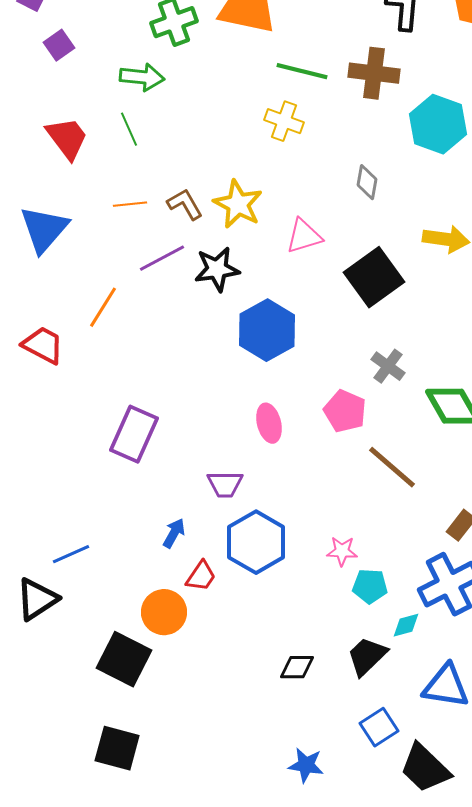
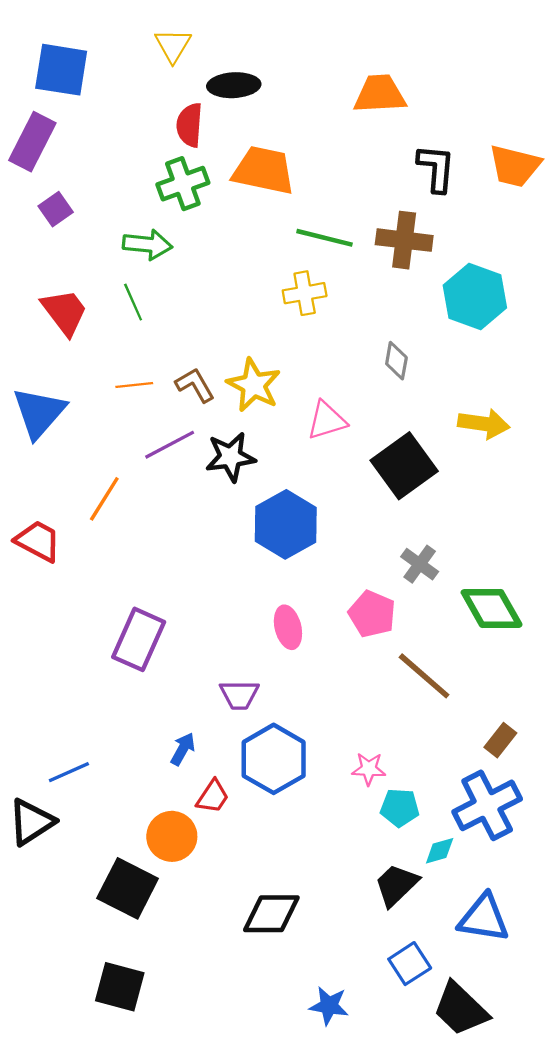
yellow cross: (284, 121) -> (305, 293), turned -30
black diamond: (297, 667) -> (271, 914), moved, size x1.5

